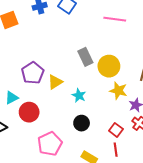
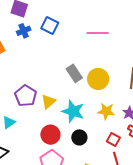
yellow star: (118, 91) -> (106, 111), moved
cyan star: (79, 95) -> (73, 111), size x1.6
red circle: (29, 112) -> (50, 135), moved

